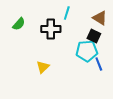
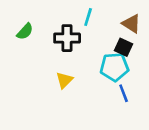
blue line: (99, 64) -> (124, 93), moved
yellow triangle: (43, 67) -> (64, 80), moved

